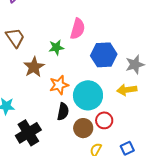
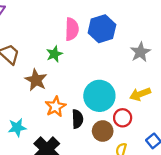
blue hexagon: (104, 55) -> (102, 29), moved
orange star: (59, 85) -> (55, 107), moved
yellow arrow: (127, 90) -> (140, 94), moved

